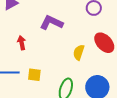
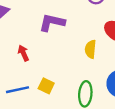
yellow square: (34, 75) -> (46, 86), turned 32

